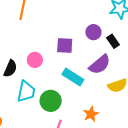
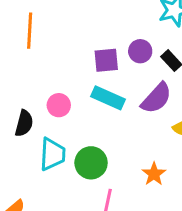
purple square: (65, 46) -> (106, 60), moved
cyan rectangle: (73, 77) -> (108, 98), moved

